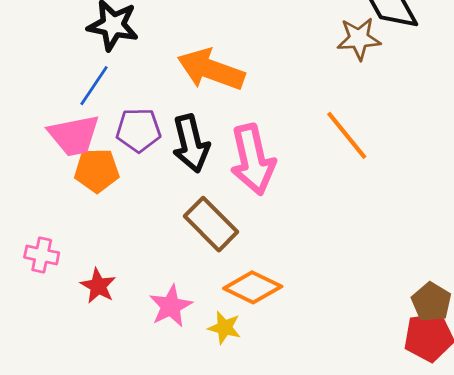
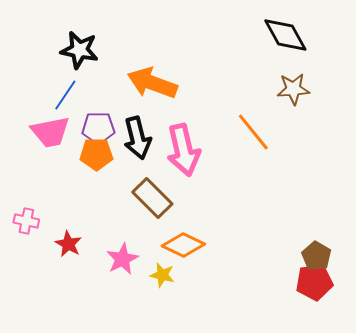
brown star: (359, 39) -> (293, 89), moved
orange pentagon: (97, 170) -> (96, 154), moved

